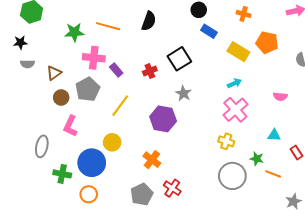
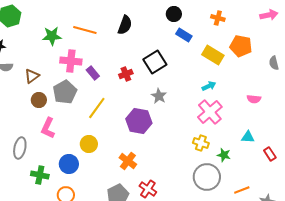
green star: (257, 159) -> (224, 155), moved
blue circle: (92, 163) -> (69, 164), size x0.7
orange line: (273, 174) -> (242, 190), moved, turned -42

